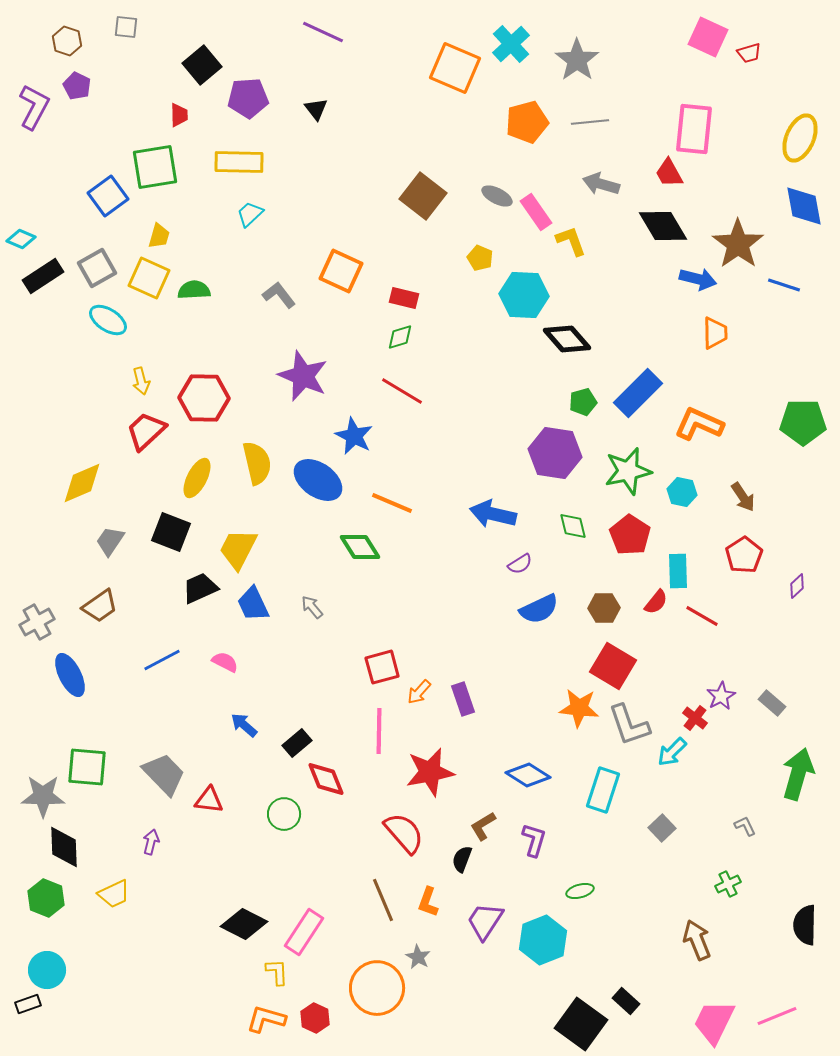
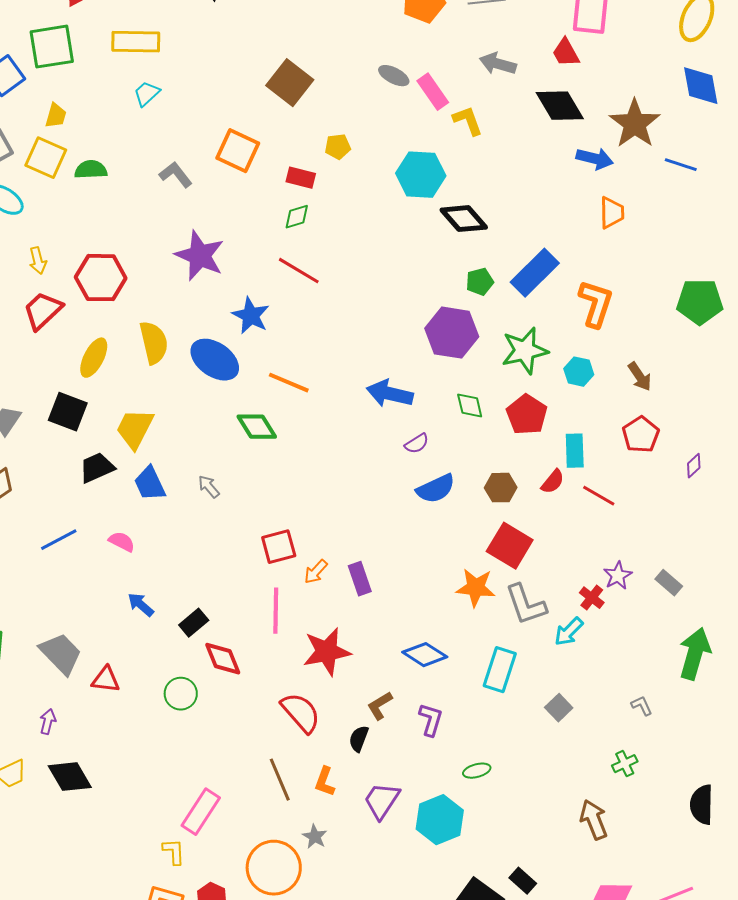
brown square: (423, 196) -> (290, 83), moved
yellow pentagon: (480, 258) -> (338, 147), moved, turned -30
orange L-shape: (699, 424) -> (596, 304), turned 84
black diamond: (244, 924) -> (70, 777), moved, turned 33

